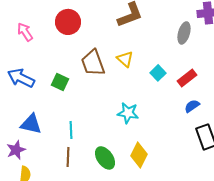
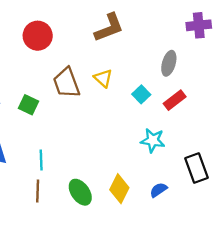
gray ellipse: (184, 33) -> (169, 63), moved
blue semicircle: (192, 106) -> (158, 190), moved
cyan star: (128, 113) -> (153, 140), moved

